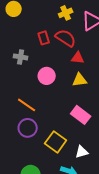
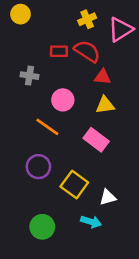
red rectangle: (44, 38) -> (59, 51), turned -72
orange line: (27, 105) -> (47, 127), moved
pink rectangle: (81, 115) -> (96, 140), moved

